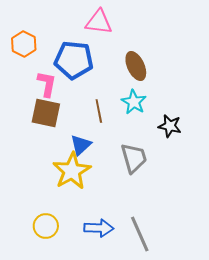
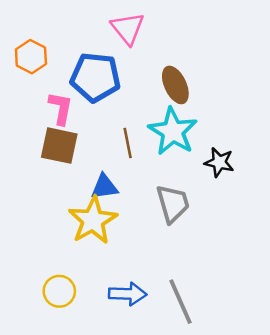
pink triangle: (99, 22) -> (128, 28), turned 44
cyan star: (134, 102) -> (173, 131), size x1.5
blue triangle: (81, 145) -> (104, 187), turned 35

